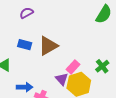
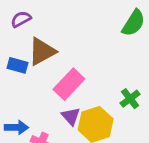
brown triangle: (48, 46) -> (42, 51), moved
pink rectangle: (73, 67) -> (69, 84), moved, size x1.5

